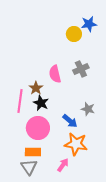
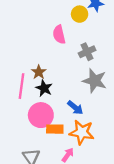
pink semicircle: (55, 74) -> (59, 34), moved
gray star: (88, 109) -> (95, 81), moved, size x1.6
orange rectangle: (33, 152) -> (55, 129), moved

